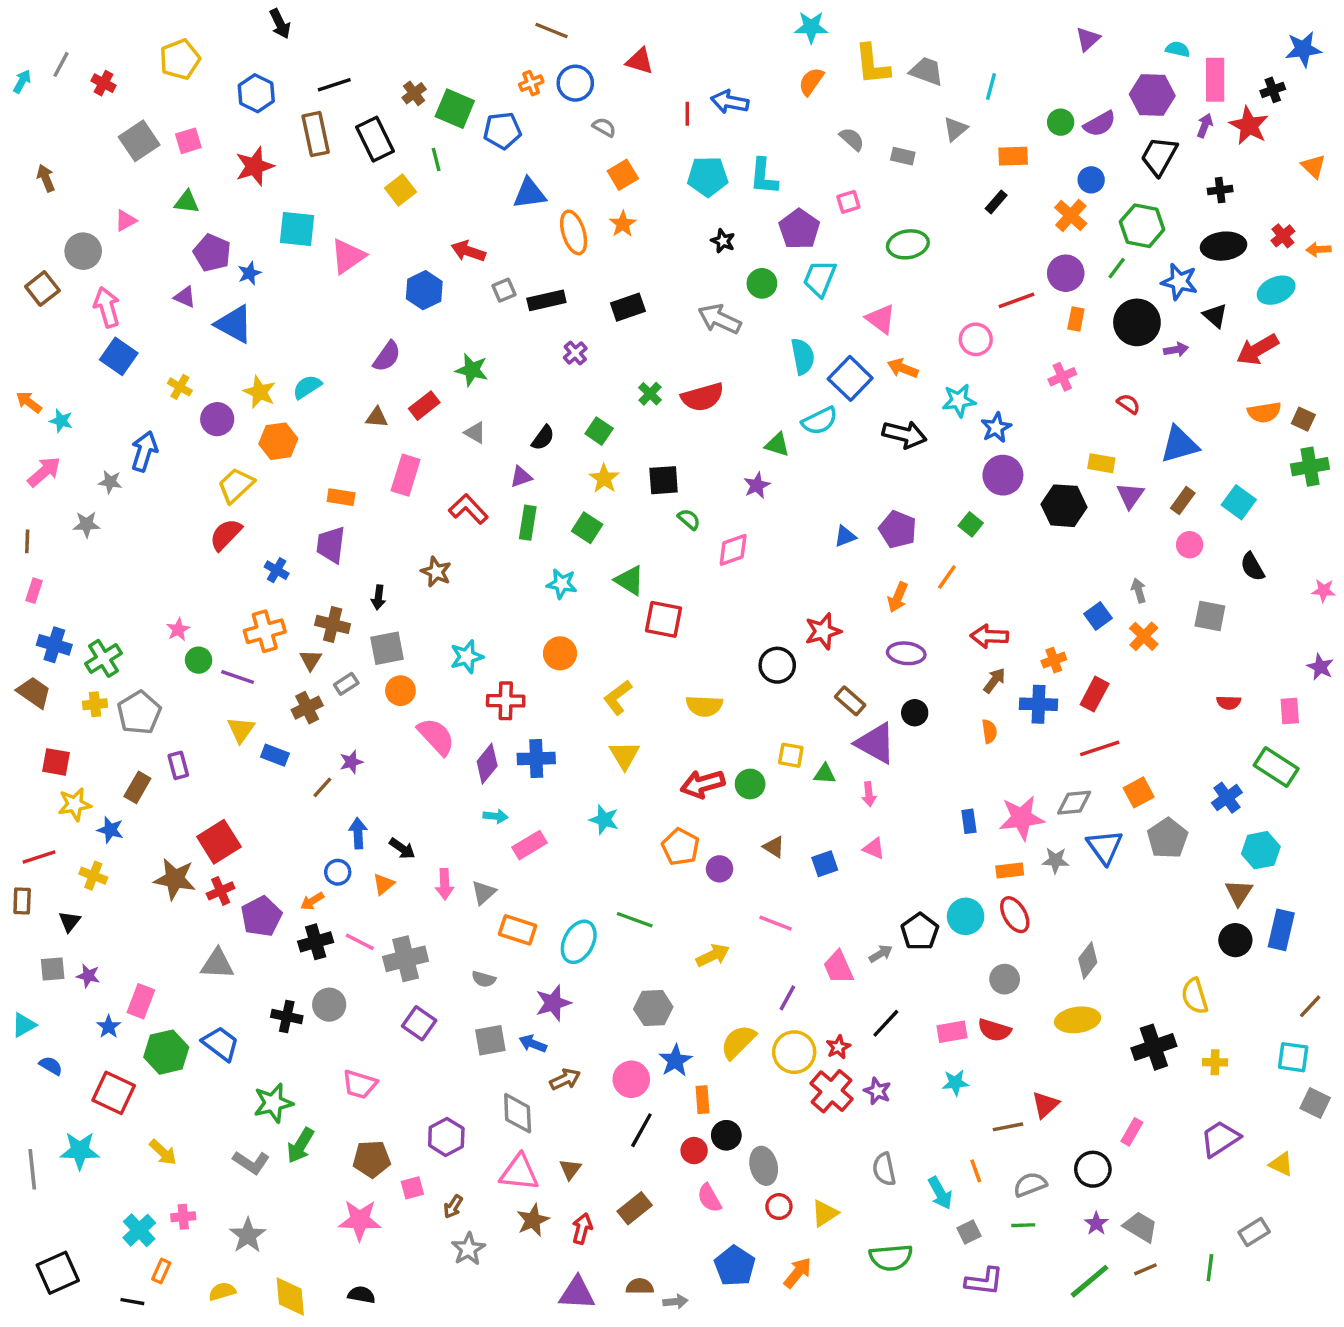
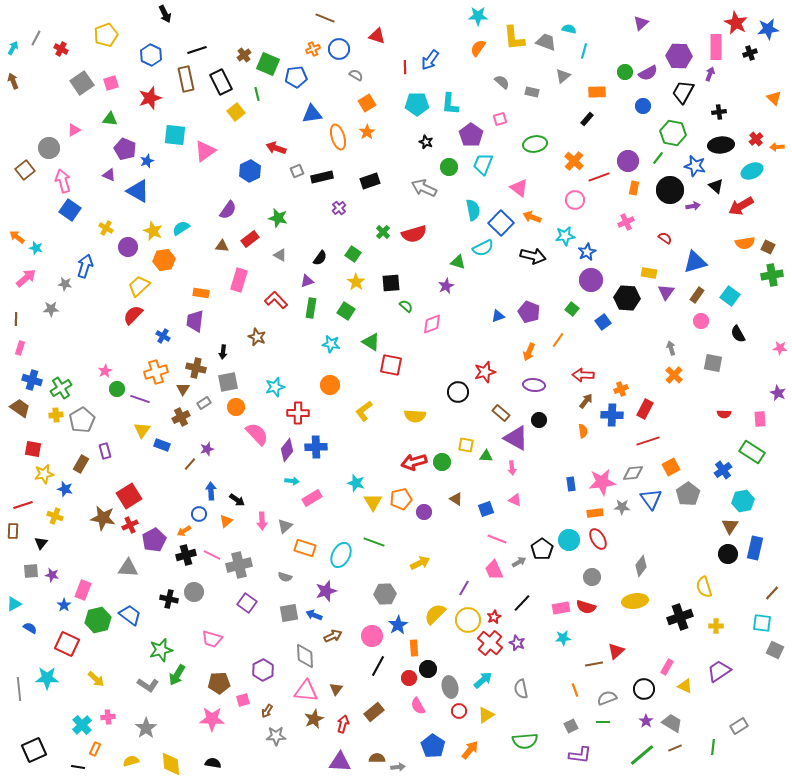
cyan semicircle: (1178, 49) -> (569, 29), moved
blue arrow: (730, 102) -> (430, 60), turned -65
red star: (1249, 126) -> (736, 23), moved
brown arrow: (46, 178) -> (13, 81), moved
orange cross: (1071, 215) -> (574, 161), moved
blue square: (1098, 616) -> (603, 322), moved
yellow triangle: (624, 755) -> (373, 502), moved
orange pentagon: (680, 847) -> (401, 499), turned 30
pink line: (776, 923) -> (497, 539), moved
yellow triangle: (1281, 1164) -> (685, 686), moved
cyan arrow: (940, 1193) -> (483, 680), moved, turned -102
gray star: (468, 1249) -> (276, 736), turned 30

